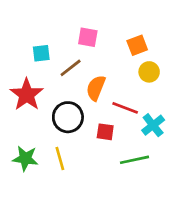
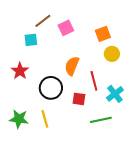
pink square: (88, 37) -> (66, 28), turned -35
brown line: (71, 68) -> (43, 21), moved
red star: (27, 95) -> (20, 71), size x0.7
red line: (125, 108) -> (94, 81), turned 54

